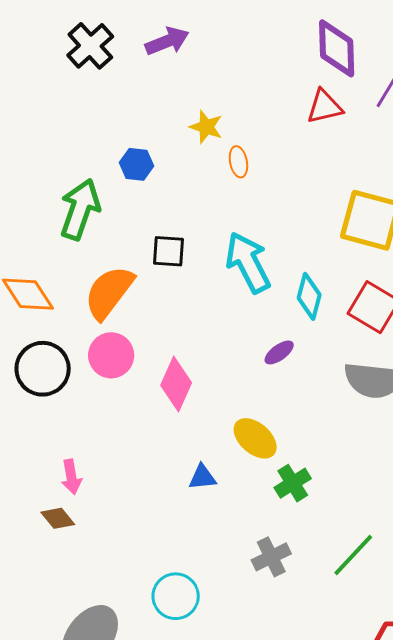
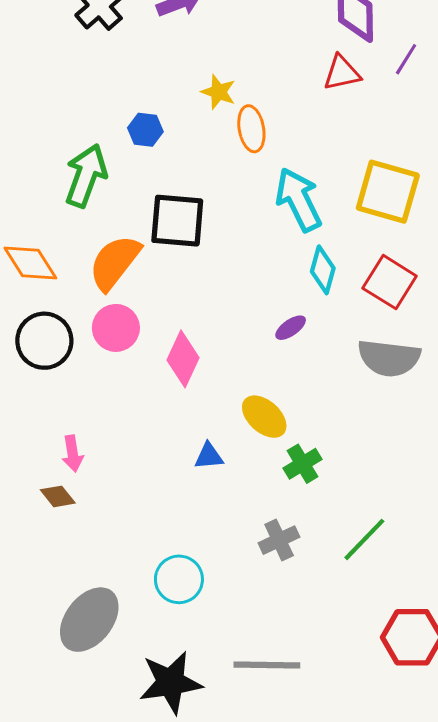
orange ellipse: (238, 162) -> (251, 129), size x1.4
black square: (169, 251) -> (177, 221), size x1.6
cyan arrow: (248, 263) -> (299, 200), moved

